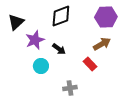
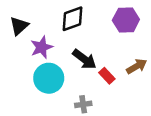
brown arrow: (102, 44) -> (137, 66), moved
black arrow: (59, 49) -> (84, 59), moved, size x1.5
cyan circle: (41, 66) -> (49, 78), size x1.6

